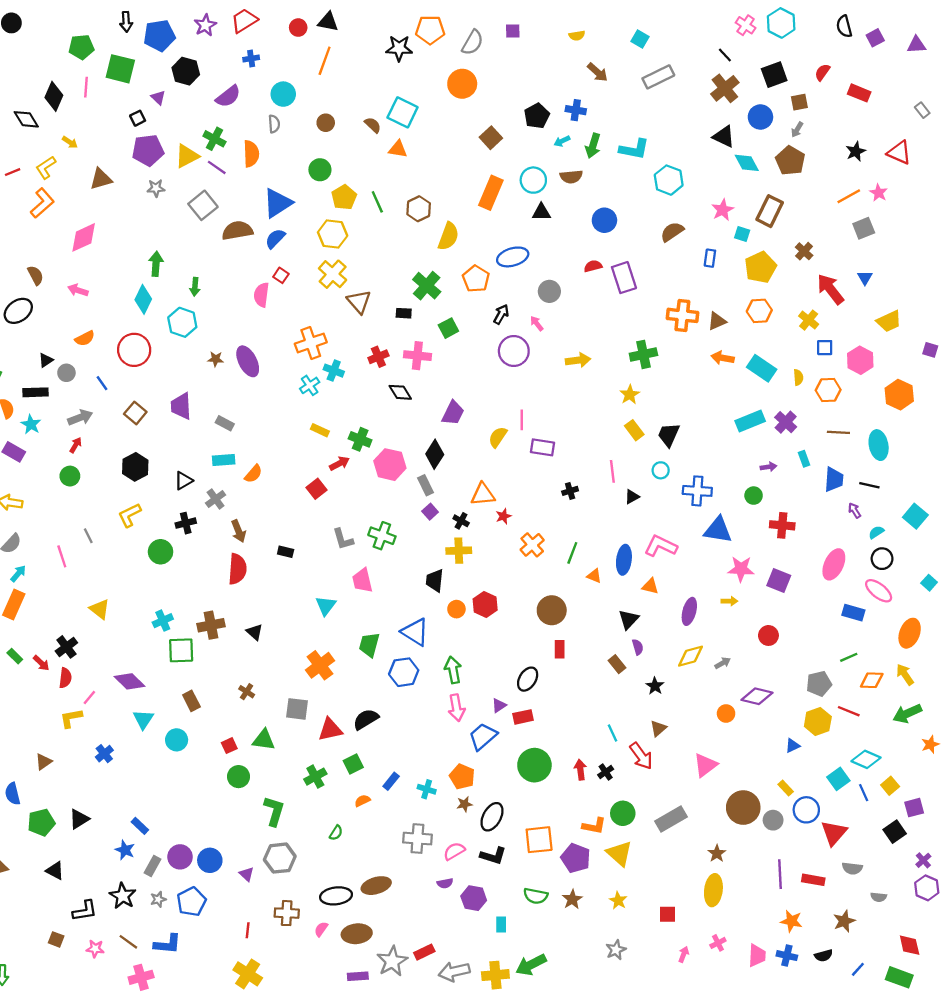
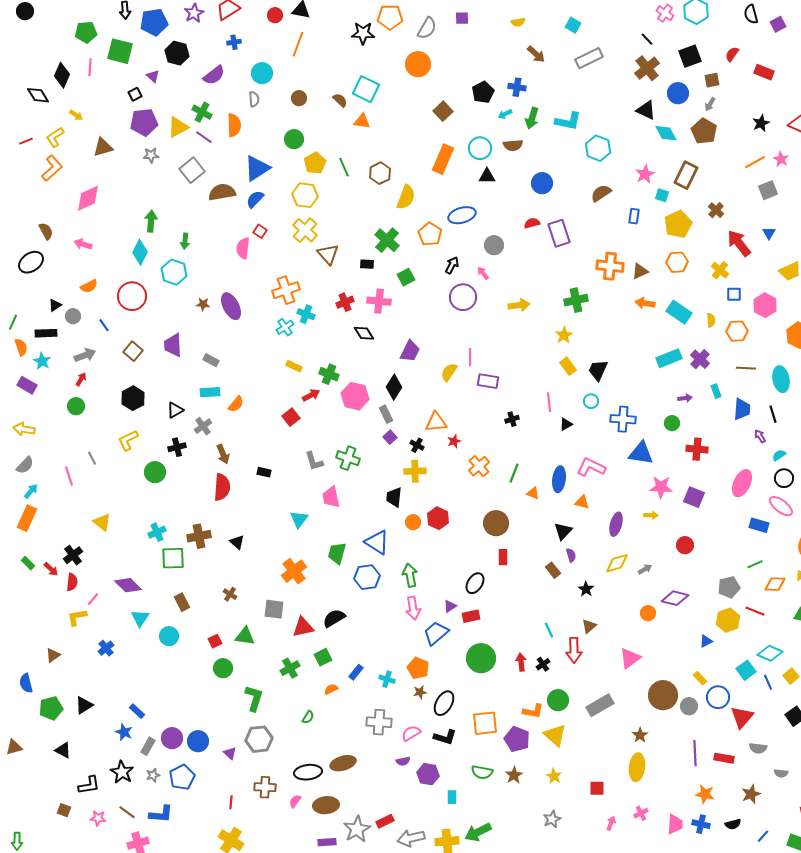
black line: (869, 485) -> (773, 414), turned 60
red arrow: (641, 756) -> (574, 650), turned 35

